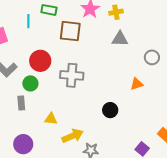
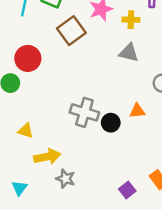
brown square: (70, 31) -> (71, 31), turned 35
gray cross: (72, 75) -> (84, 112), moved
black circle: (110, 110) -> (111, 123), moved

